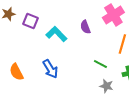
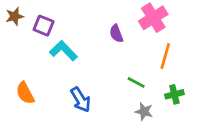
cyan L-shape: (56, 34) -> (63, 51), moved
blue arrow: (50, 69) -> (81, 100), moved

